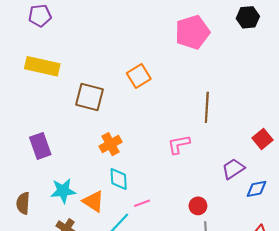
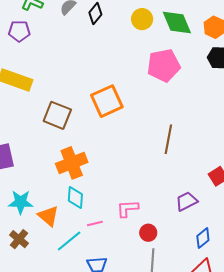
orange square: (139, 76) -> (107, 101), size x1.4
orange cross: (110, 144) -> (72, 163), size x1.4
pink L-shape: (179, 144) -> (128, 209), moved
blue diamond: (257, 189) -> (203, 238), moved, turned -35

